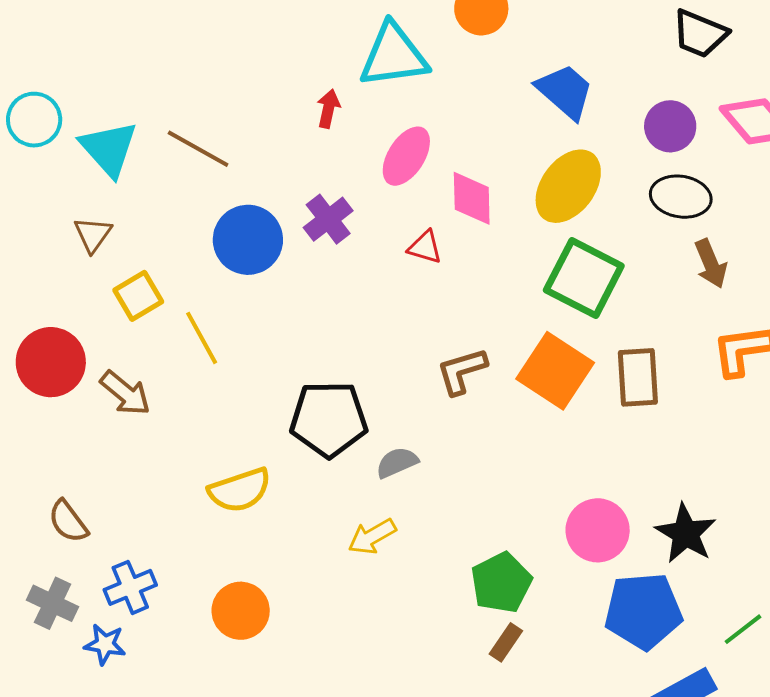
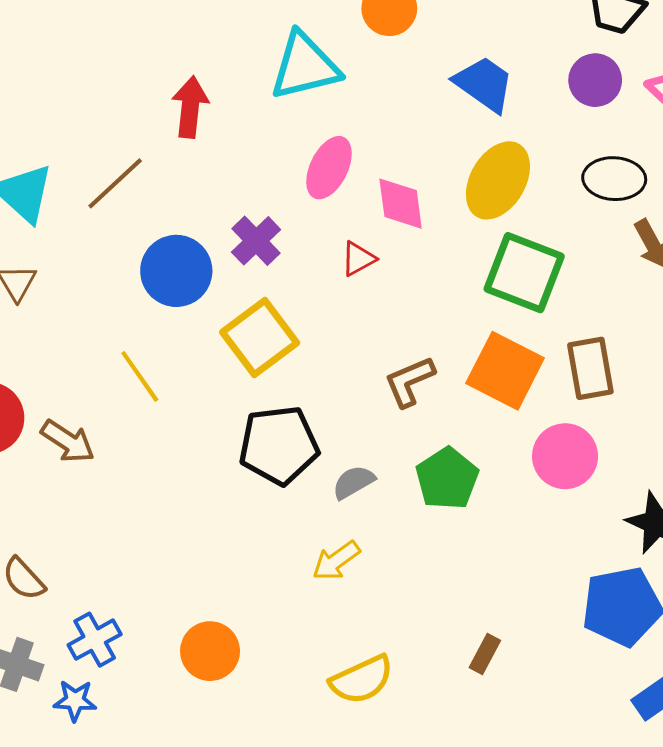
red arrow: (328, 109) -> (190, 107), moved, size x1.5
purple circle: (670, 126) -> (595, 80), moved
brown line: (198, 149) -> (115, 183), turned -66
red triangle: (425, 247) -> (358, 259), turned -39
yellow square: (138, 296) -> (260, 338), moved, size x1.5
yellow semicircle: (240, 490) -> (362, 680), moved
pink circle: (598, 530) -> (565, 456), moved
green pentagon: (501, 583) -> (447, 479), moved

